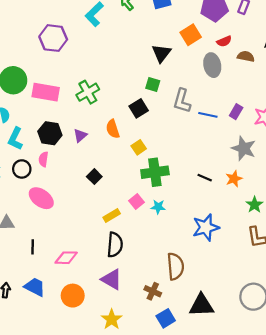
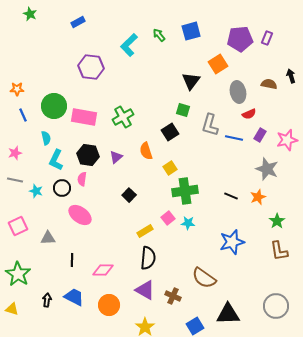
red semicircle: (224, 41) -> (249, 114), moved
brown semicircle: (175, 266) -> (204, 278), turned 130
brown cross: (153, 291) -> (173, 296), moved

